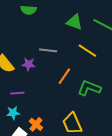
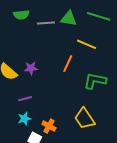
gray line: (48, 50) -> (46, 23), moved
orange line: (64, 76) -> (68, 64), moved

